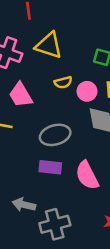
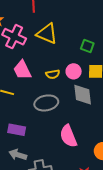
yellow semicircle: (63, 82) -> (53, 74), moved
purple rectangle: (50, 167) -> (17, 130), moved

